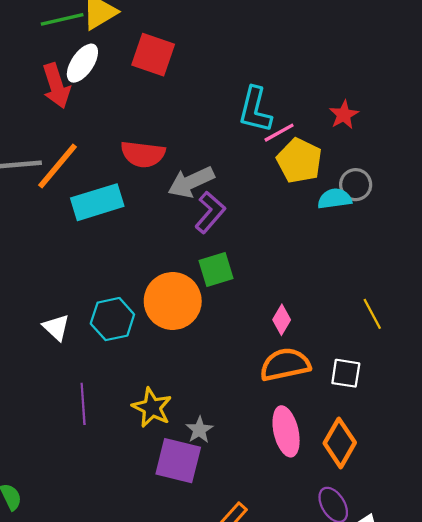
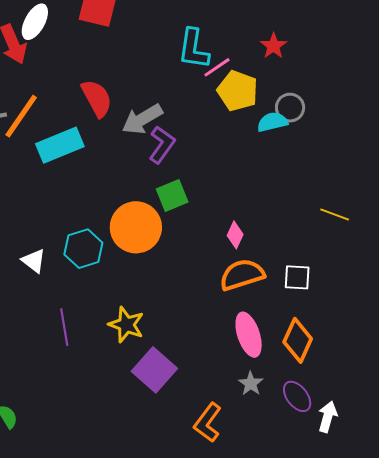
red semicircle: (143, 154) -> (97, 98), turned -120
yellow line: (372, 314) -> (335, 214), moved, turned -36
gray star: (199, 430) -> (251, 384), moved
purple square: (178, 461) -> (154, 370), turned 33

